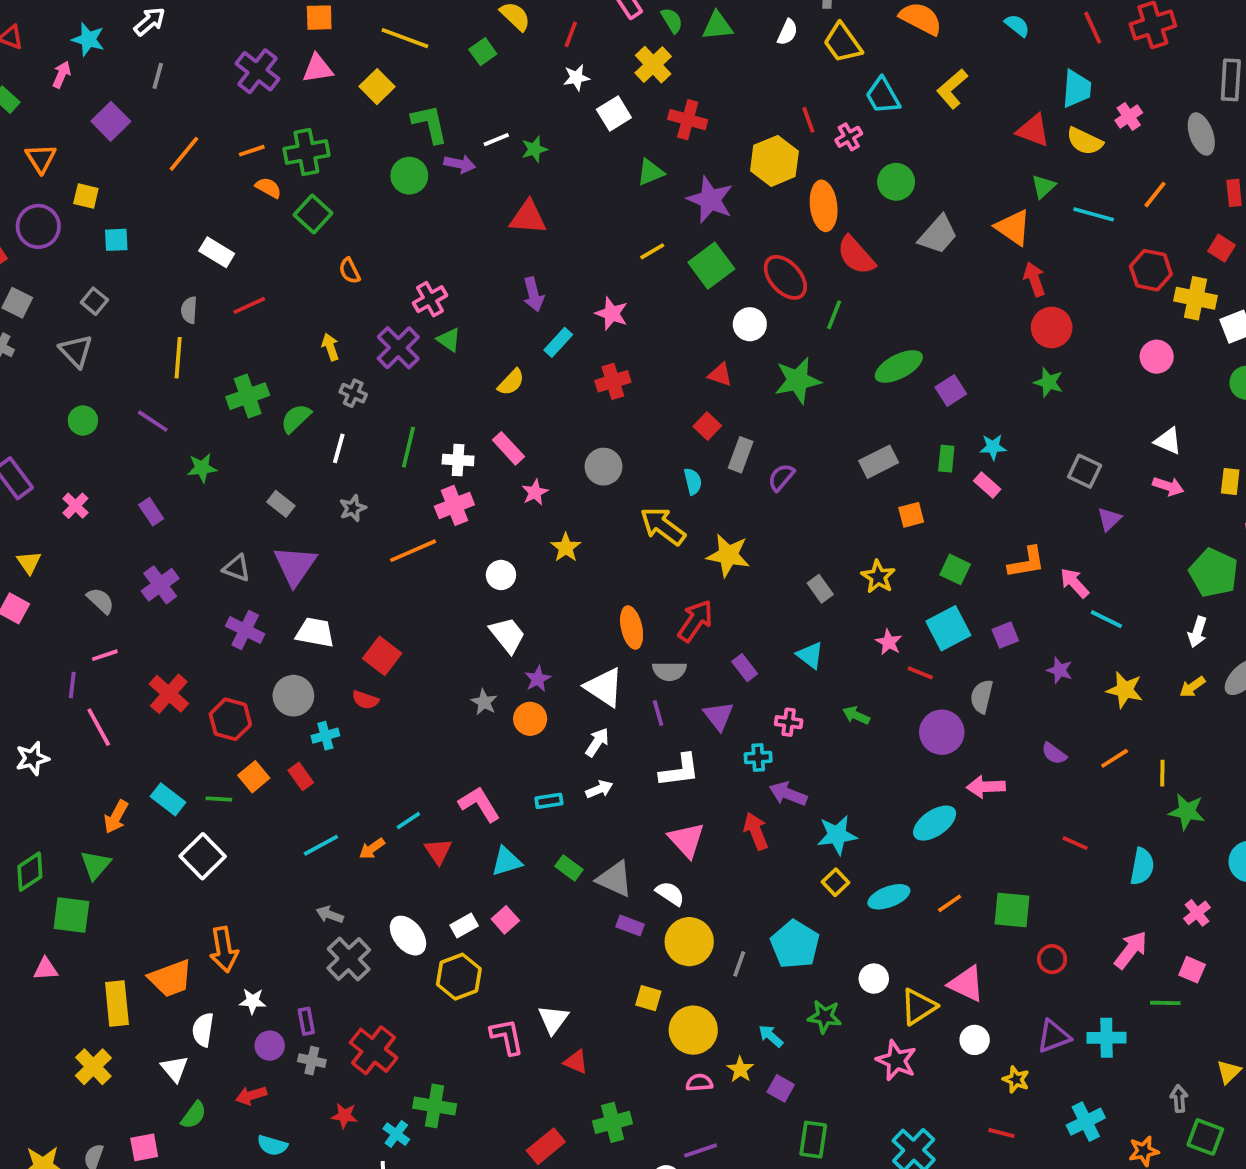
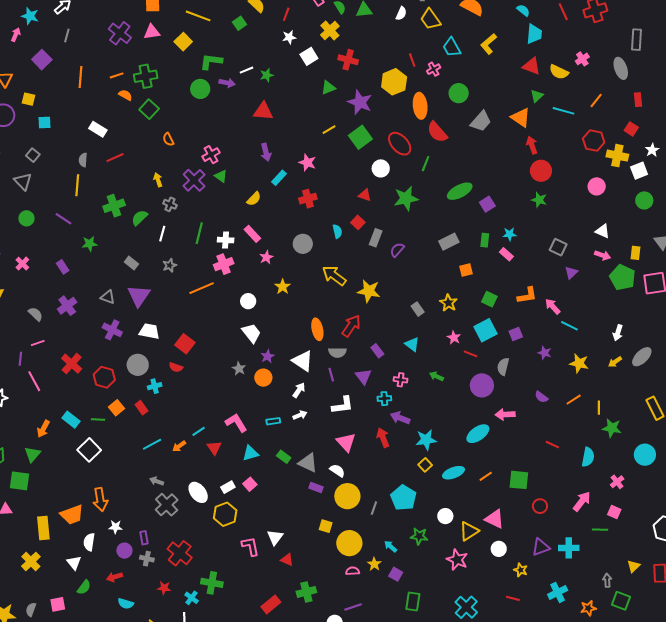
cyan trapezoid: (1077, 89) -> (534, 34), moved
green L-shape: (430, 124) -> (211, 61), turned -70
orange line: (184, 154) -> (81, 77), turned -35
cyan semicircle: (693, 481) -> (337, 231), moved
green pentagon: (1214, 573) -> (622, 277), moved

